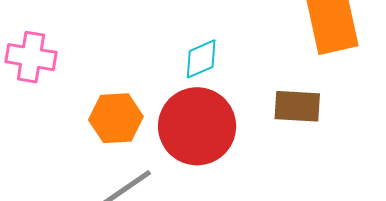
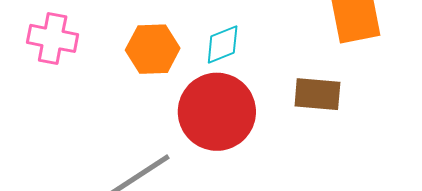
orange hexagon: (116, 118) -> (153, 49), moved

